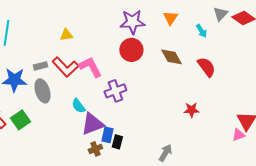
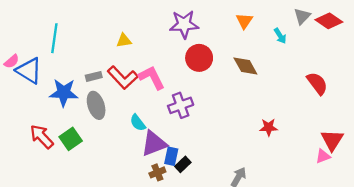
purple star: (132, 22) -> (184, 24), moved
red semicircle: (206, 67) -> (317, 83), moved
black rectangle: (117, 142) -> (183, 164), turned 32

